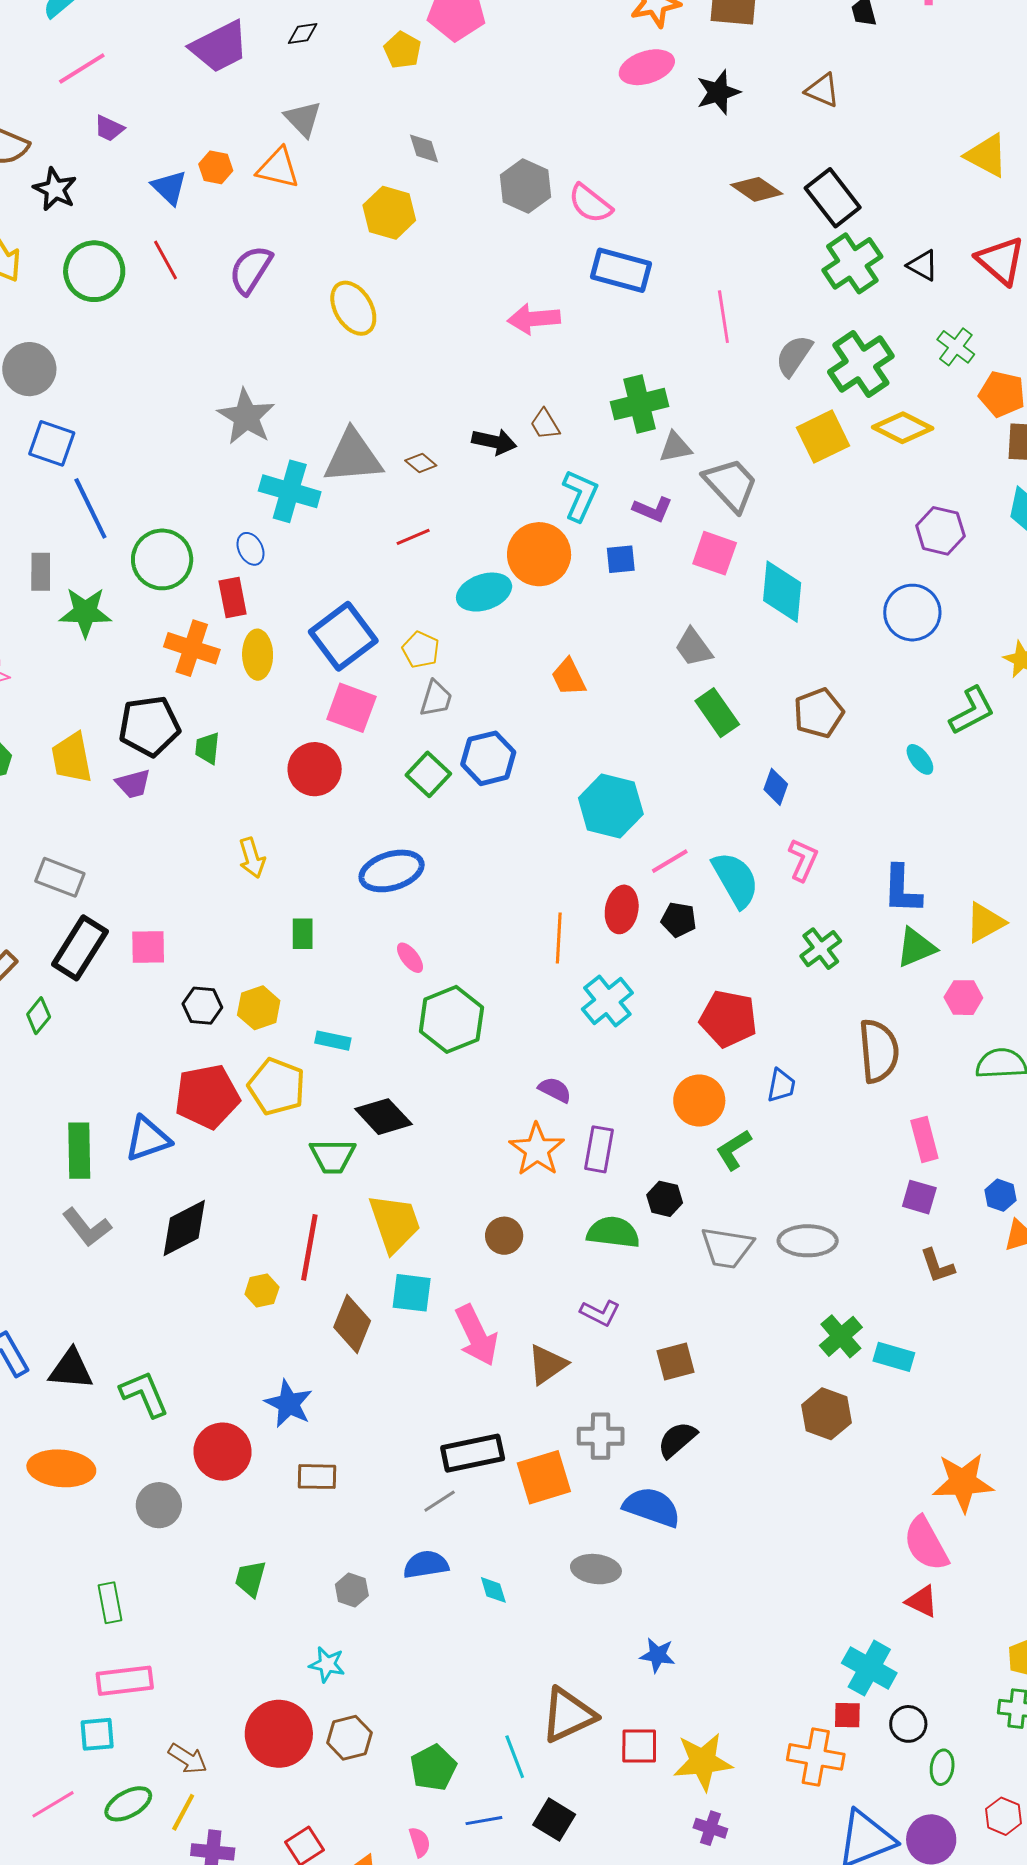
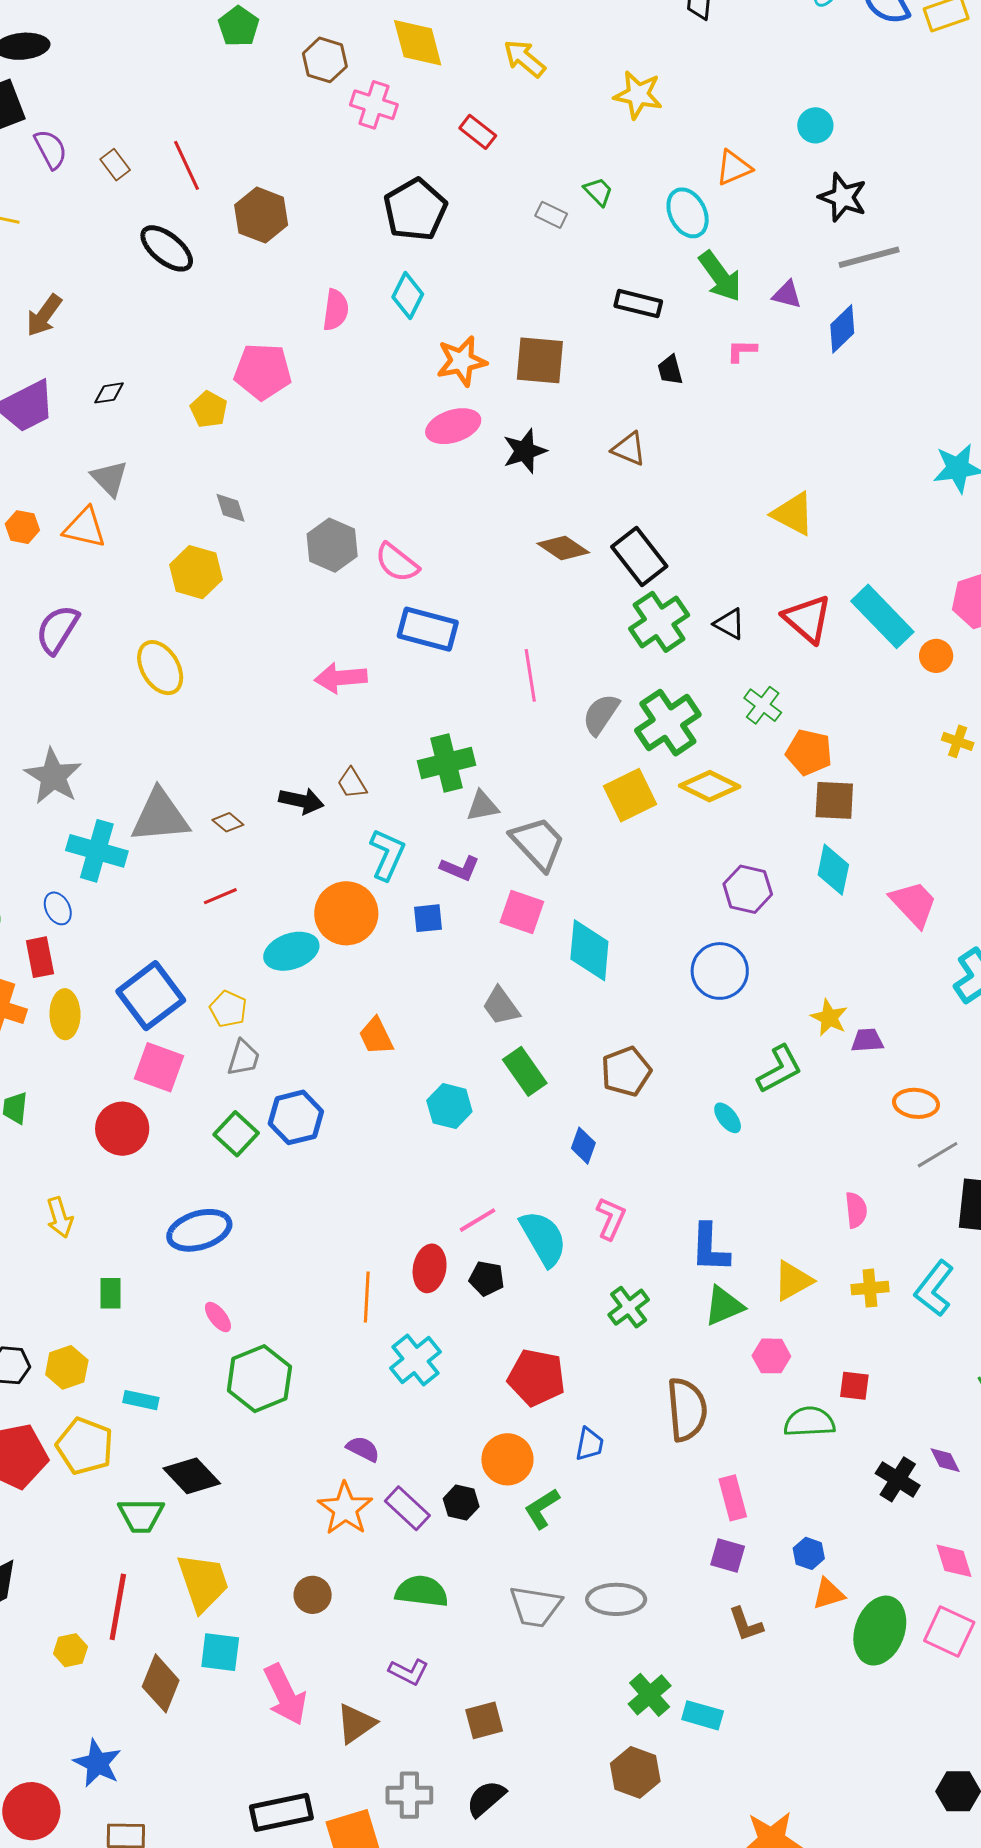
cyan hexagon: (611, 806) -> (449, 1106), moved, size x0.7
purple rectangle: (599, 1149) -> (407, 1508), turned -57
black hexagon: (665, 1199) -> (461, 1503), moved

